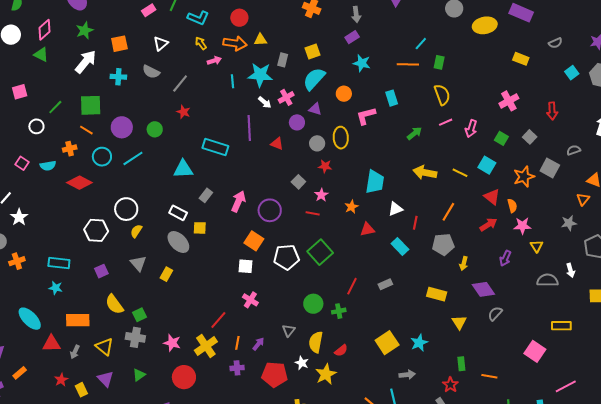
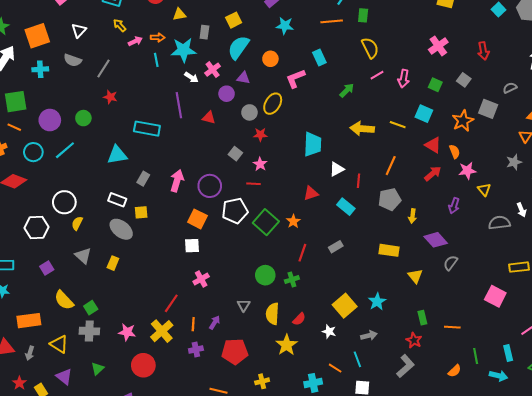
orange arrow: (235, 43) -> (158, 37), moved, size x0.6
orange square: (119, 44) -> (37, 36), size x1.4
yellow ellipse: (341, 138) -> (273, 104), turned 40
orange star: (351, 207) -> (293, 221), moved
white pentagon: (286, 257) -> (235, 211), moved
pink cross: (250, 300) -> (201, 279), turned 35
white star: (302, 363) -> (329, 332), moved

